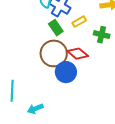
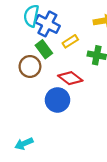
brown circle: (54, 53) -> (30, 66), moved, size x0.7

